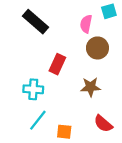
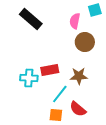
red rectangle: (57, 64) -> (50, 70), moved, turned 54
cyan line: (38, 120) -> (60, 94), moved
red semicircle: (103, 124) -> (78, 109), moved

